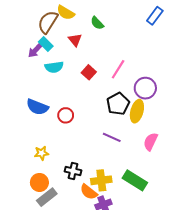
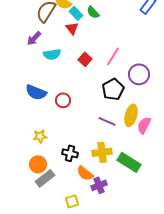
cyan rectangle: (46, 44) -> (76, 13), moved
yellow ellipse: (137, 111) -> (131, 115), moved
yellow cross: (101, 180) -> (102, 152), moved

